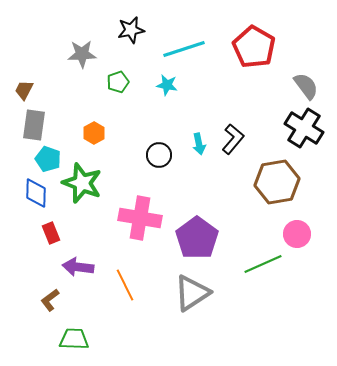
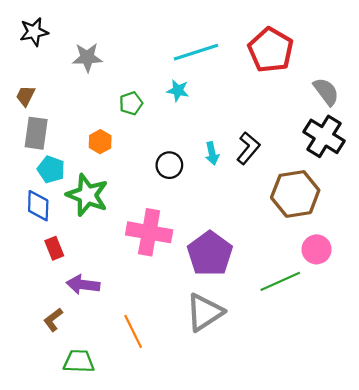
black star: (131, 30) -> (34, 32), moved
green pentagon: (118, 82) -> (131, 103), moved
orange line: (125, 285) -> (133, 331), moved

